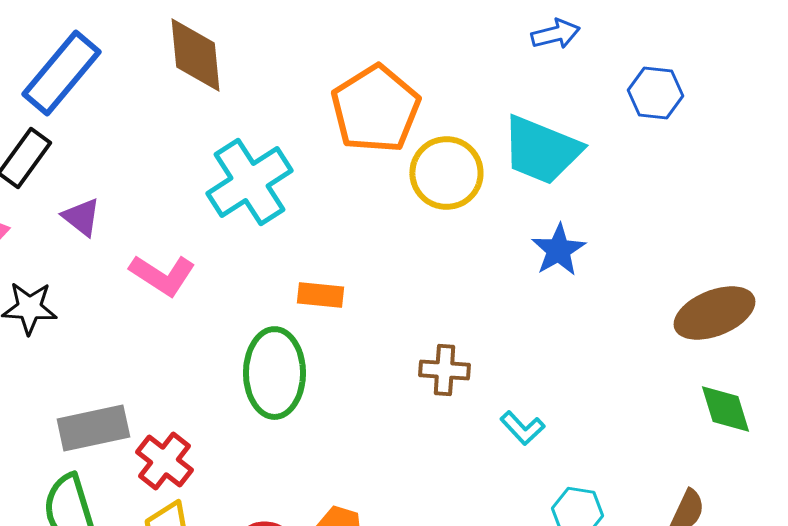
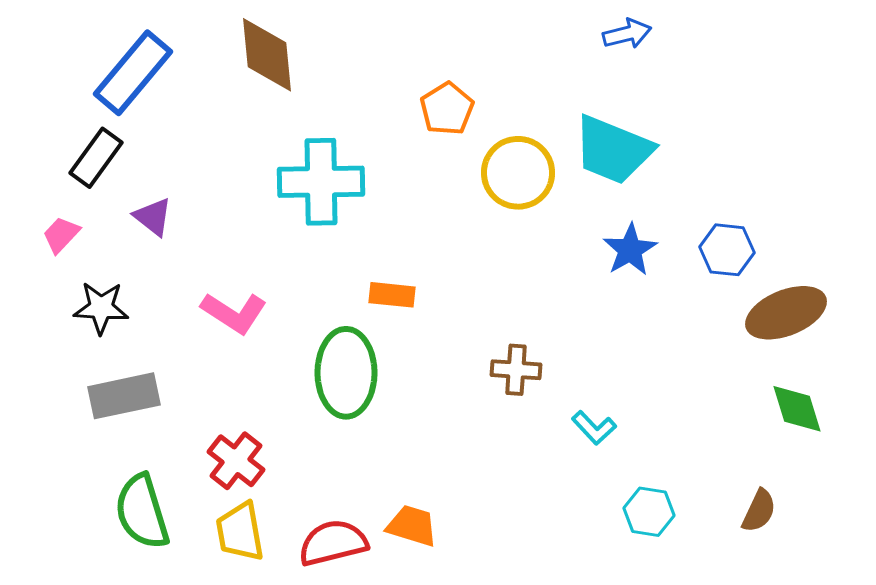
blue hexagon: (655, 93) -> (727, 250), moved
orange pentagon: (375, 109) -> (447, 109), size x0.6
cyan cross: (249, 182) -> (321, 182), turned 32
pink L-shape: (162, 275) -> (234, 313), moved
gray rectangle: (93, 428) -> (124, 396), moved

